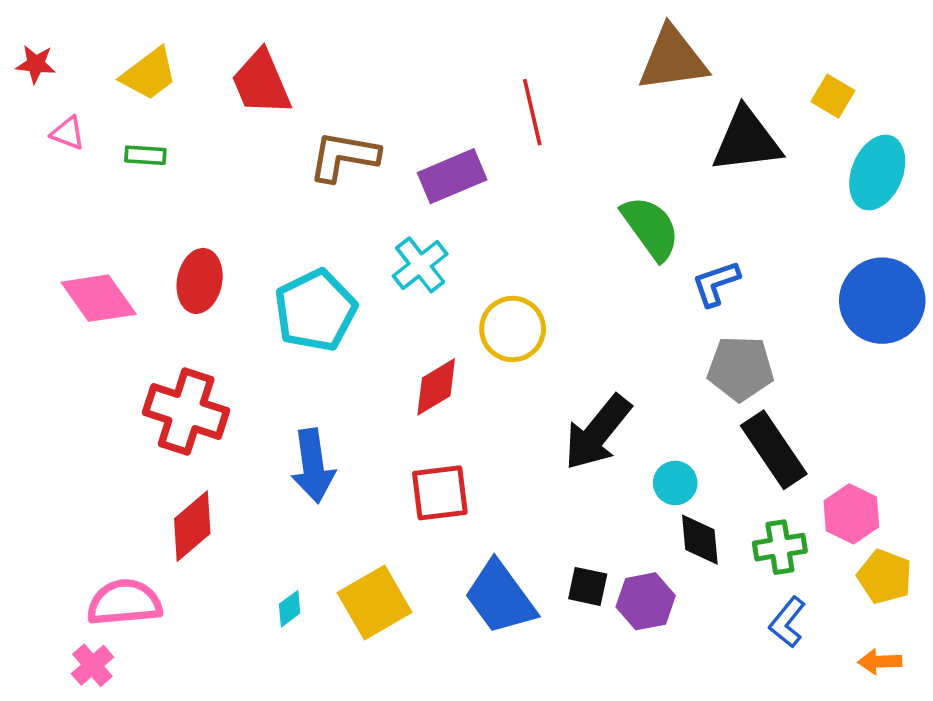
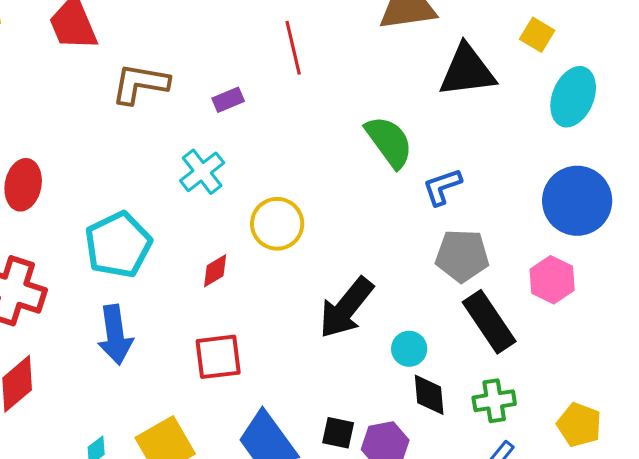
purple rectangle: (452, 176) -> (228, 100), size x0.6
cyan pentagon: (315, 310) -> (118, 245), moved
red diamond: (436, 387) -> (215, 271), size x0.7
pink hexagon: (851, 514) -> (552, 280), moved

